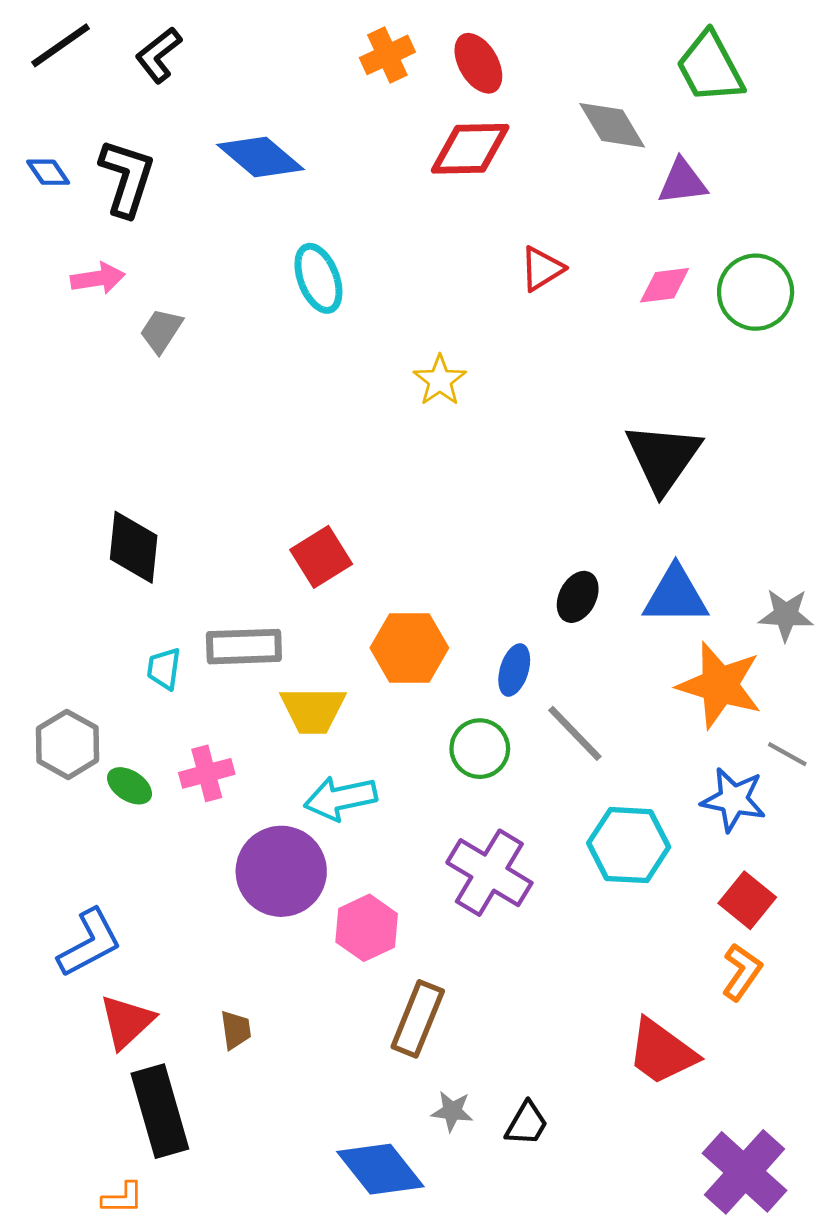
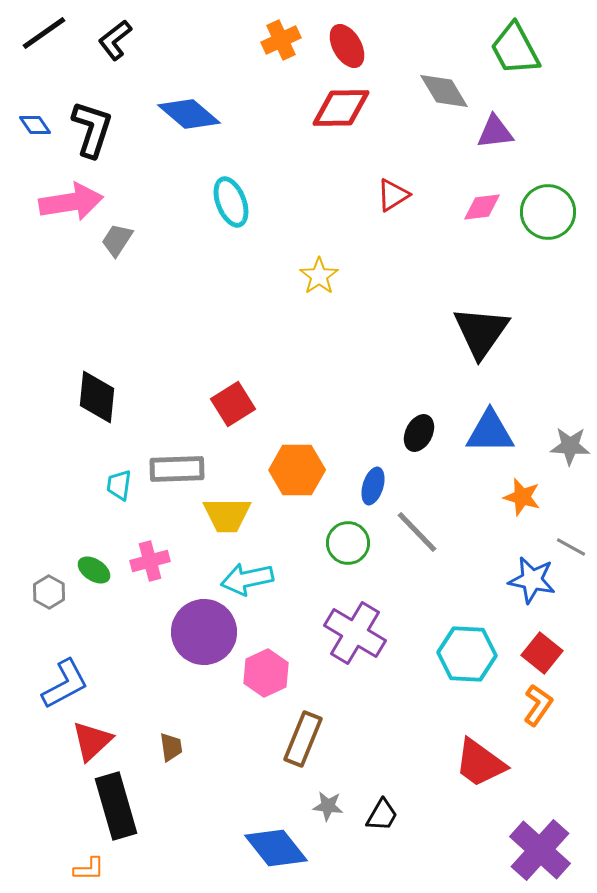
pink arrow: (98, 278) -> (71, 202), size x1.6
orange star: (720, 685) -> (522, 497), size x0.6
gray hexagon: (67, 744) -> (49, 592), moved, size x0.7
cyan hexagon: (629, 845) -> (467, 654), moved

